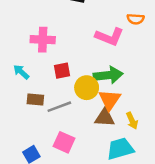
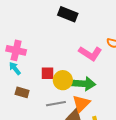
pink cross: (43, 40) -> (16, 50), moved
yellow circle: (87, 88) -> (63, 80), moved
gray line: (59, 107) -> (56, 104), moved

